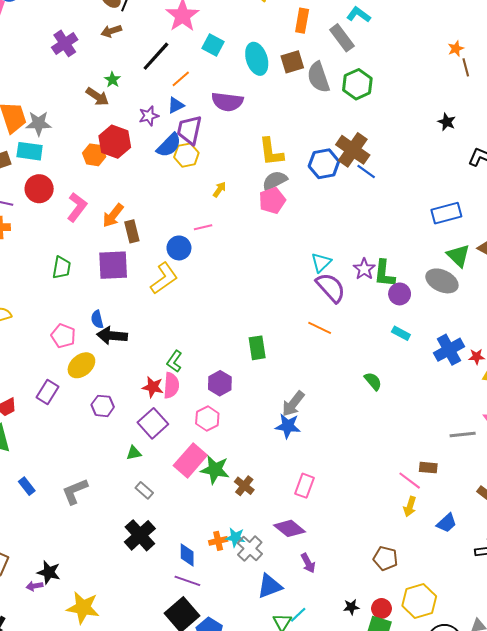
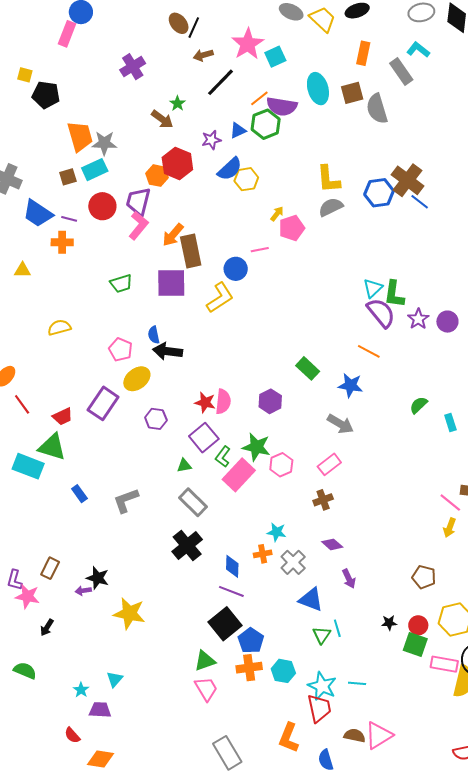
brown arrow: (111, 31) -> (203, 55), moved
cyan square: (213, 45) -> (275, 57), moved, turned 35
orange line: (181, 79) -> (259, 98), moved
green hexagon: (357, 84) -> (266, 124), moved
purple semicircle: (227, 102) -> (282, 106), moved
purple trapezoid: (189, 130) -> (138, 201), moved
cyan rectangle: (30, 151) -> (95, 170), turned -35
pink pentagon: (272, 200) -> (292, 228), moved
brown rectangle: (132, 231) -> (191, 251), size x1.5
green trapezoid: (62, 268) -> (121, 283), turned 60
purple star: (364, 269) -> (418, 319), moved
green L-shape: (384, 274) -> (394, 294), moved
cyan rectangle: (401, 333) -> (450, 423), moved, turned 42
green rectangle: (257, 348) -> (308, 368), turned -40
green L-shape: (174, 361) -> (223, 457), moved
green semicircle: (373, 381) -> (419, 405), turned -96
purple rectangle: (48, 392) -> (103, 403), size x1.4
gray arrow: (293, 404) -> (340, 424), turned -100
pink hexagon: (207, 419) -> (281, 465), moved
blue star: (288, 426) -> (350, 385), moved
green star: (215, 470) -> (256, 447), moved
brown cross: (244, 486) -> (323, 500), moved, turned 30
pink rectangle: (304, 486) -> (329, 464), moved, turned 30
gray rectangle: (144, 490) -> (193, 502), size x1.6
purple diamond: (290, 528) -> (332, 544), size x0.7
cyan star: (235, 537) -> (277, 532), moved
blue triangle: (270, 586) -> (311, 600), turned 40
cyan line: (298, 615) -> (337, 628), turned -66

